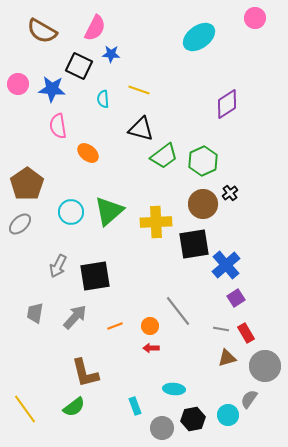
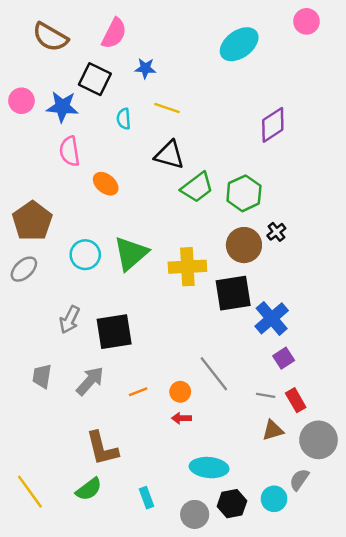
blue star: (111, 54) -> (145, 68), moved
cyan ellipse: (174, 389) -> (209, 468), size x1.4
cyan rectangle: (135, 406) -> (147, 498), moved

